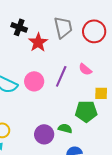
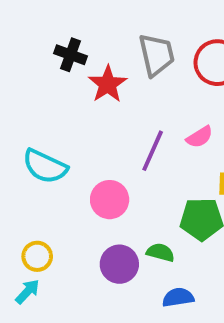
pink semicircle: (85, 69) -> (200, 137), turned -72
pink circle: (34, 81) -> (110, 200), moved

